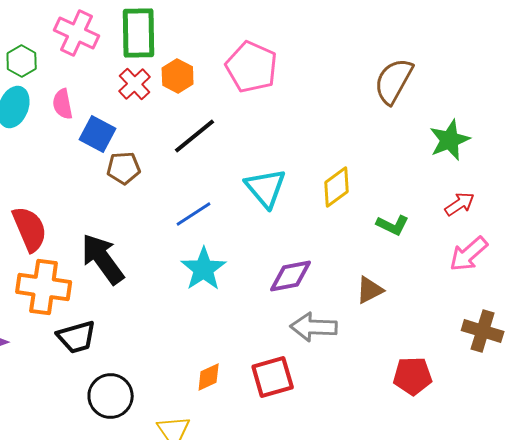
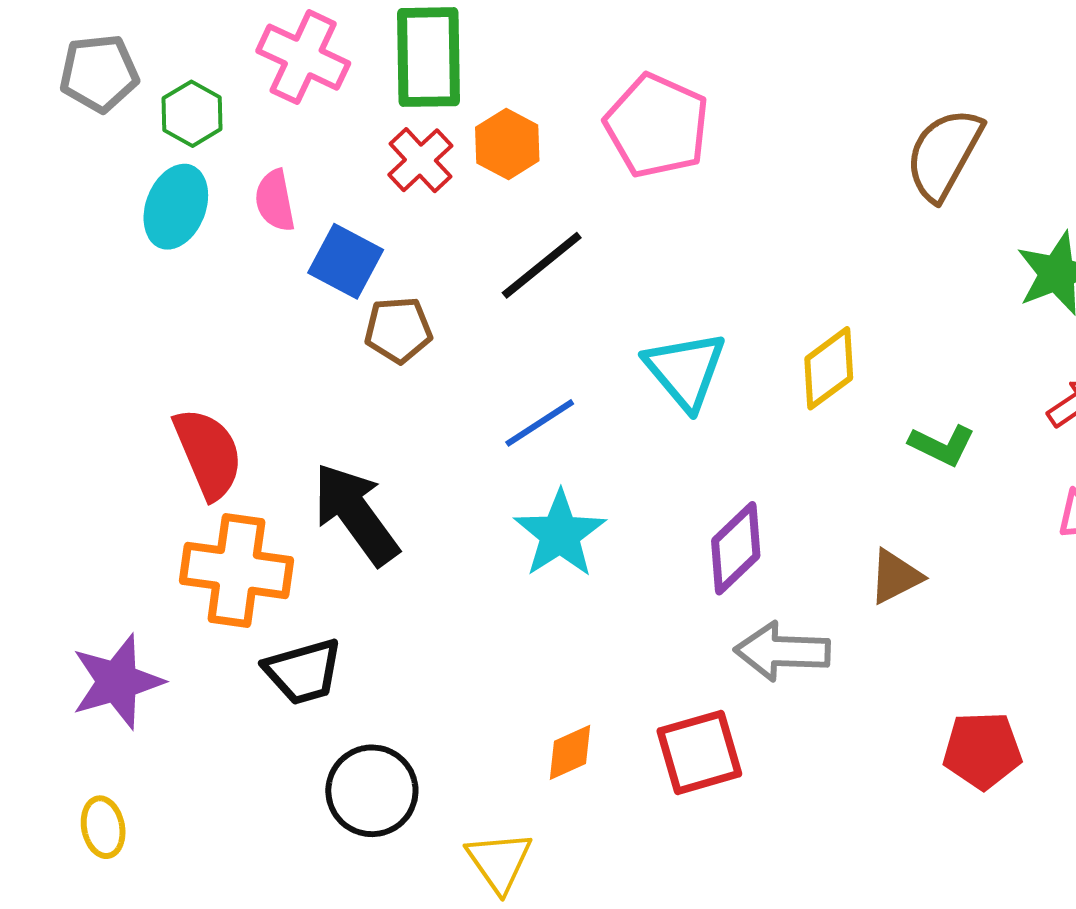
purple diamond: (291, 276) -> (736, 548), turned -33

